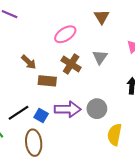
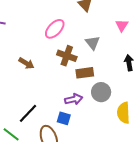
brown rectangle: (47, 81) -> (85, 73), moved
purple arrow: (68, 109) -> (74, 99), size x0.7
blue square: (41, 115) -> (64, 118), moved

